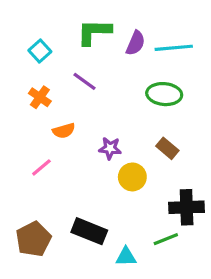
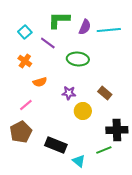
purple line: (85, 81) -> (48, 43), moved
green ellipse: (164, 94) -> (78, 59), moved
brown pentagon: (33, 239) -> (21, 132), moved
cyan triangle: (126, 257) -> (79, 161), turned 40

